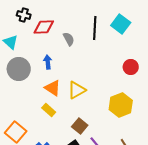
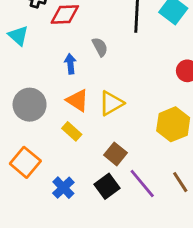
gray semicircle: (69, 39) -> (100, 47), moved
gray circle: (19, 69) -> (30, 105), moved

